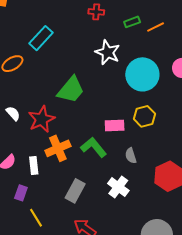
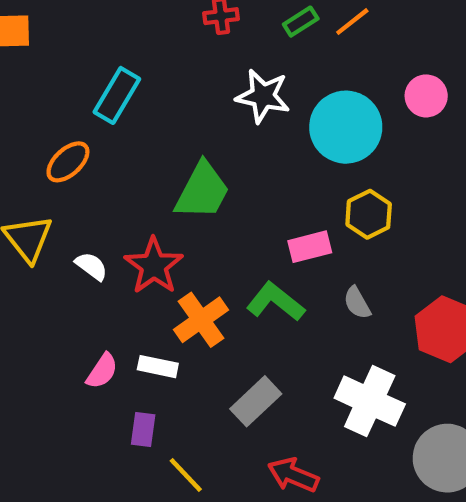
white rectangle: (34, 166) -> (158, 367), turned -60
white cross: (118, 187) -> (370, 401), moved, size x1.4
gray rectangle: (75, 191) -> (256, 401), turned 30

